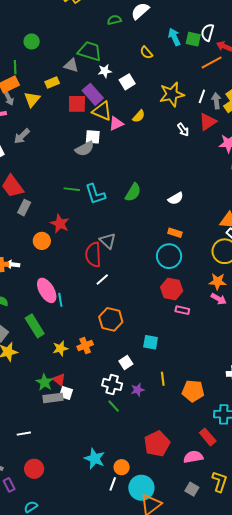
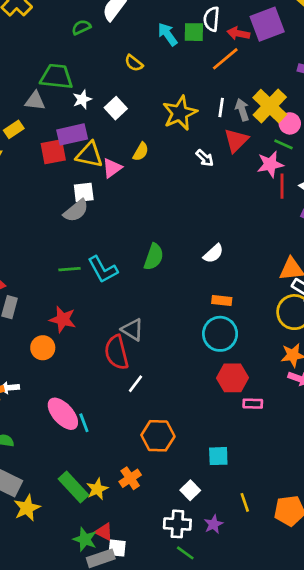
purple rectangle: (93, 94) -> (72, 134), turned -50
green rectangle: (35, 326) -> (74, 487), moved

